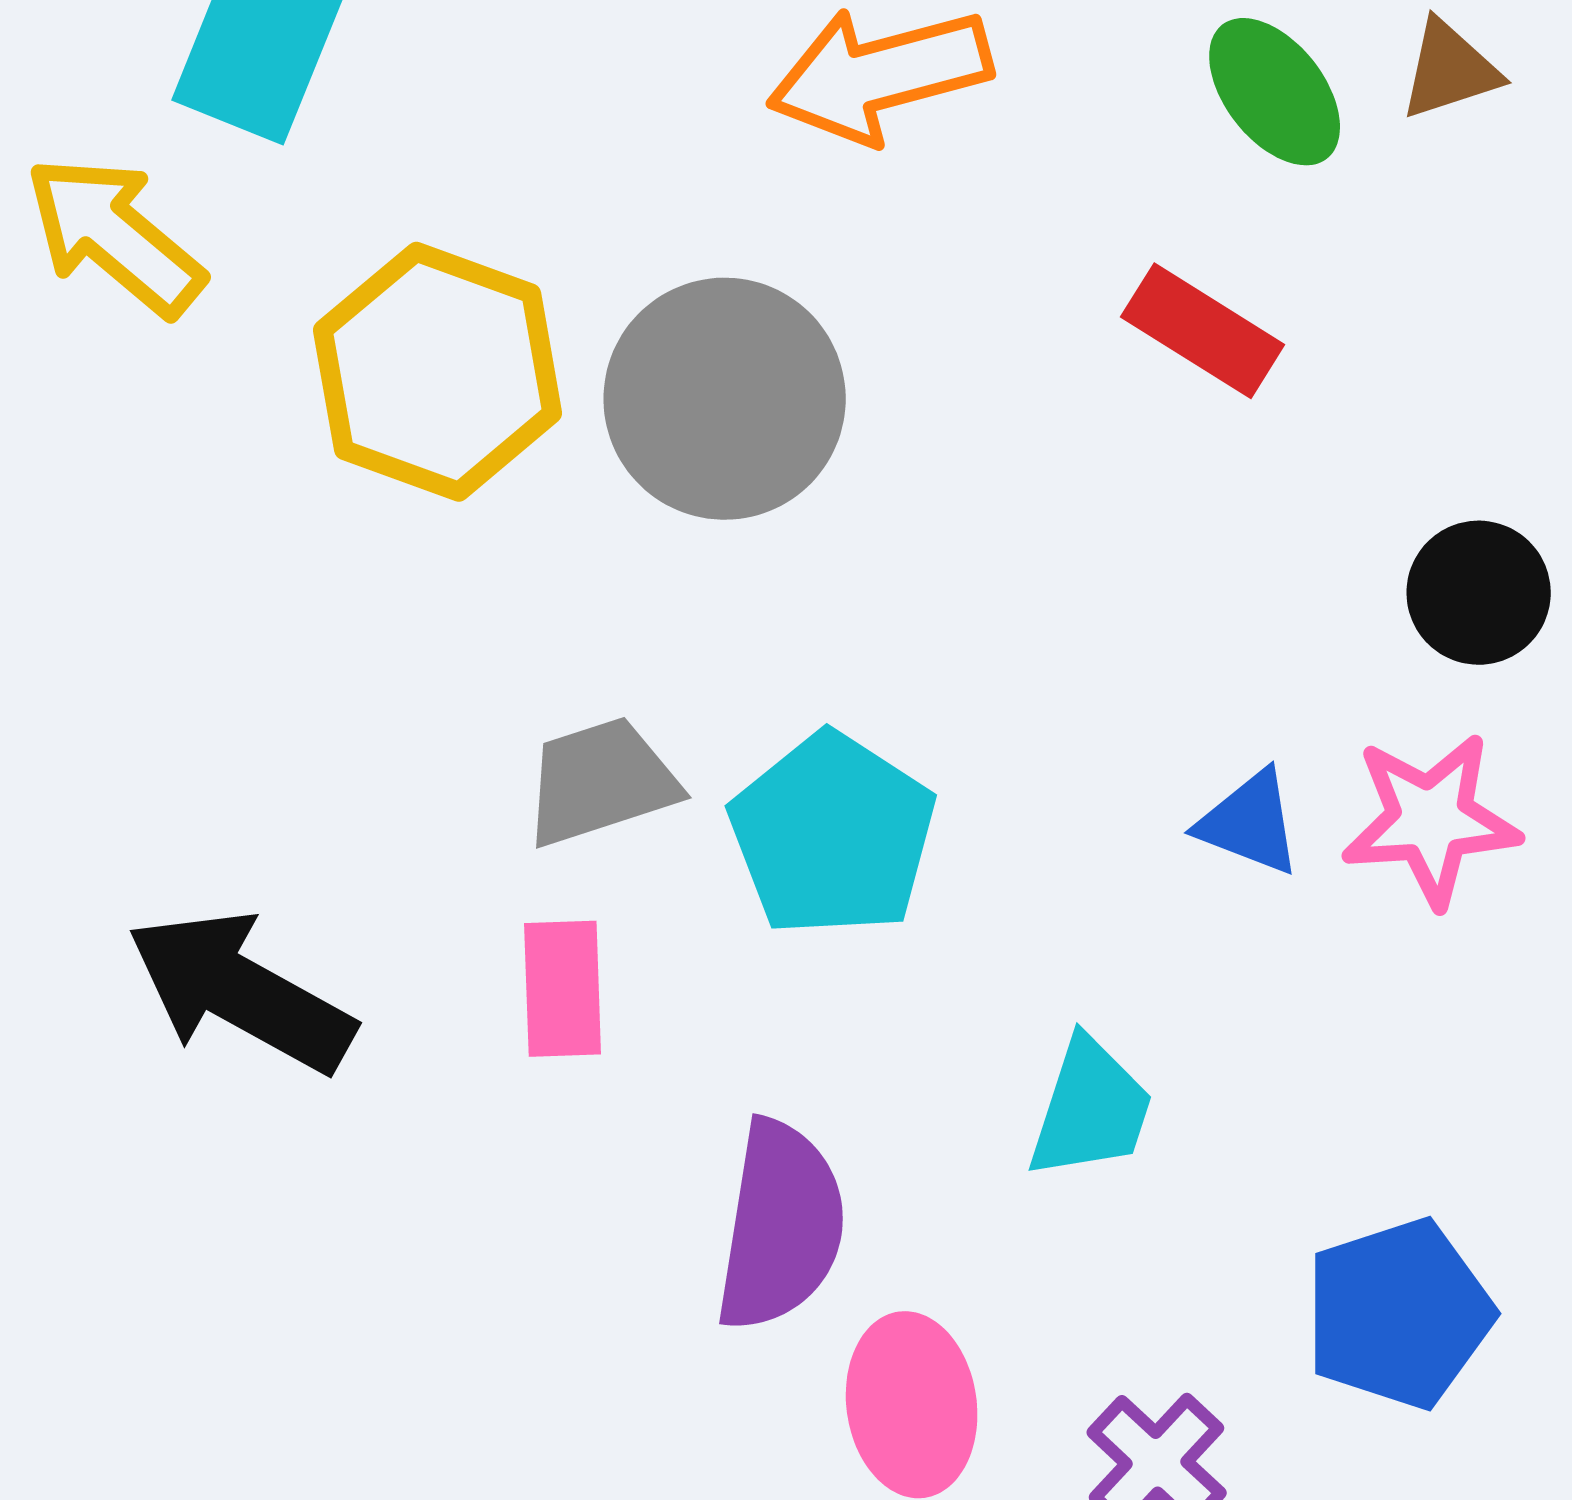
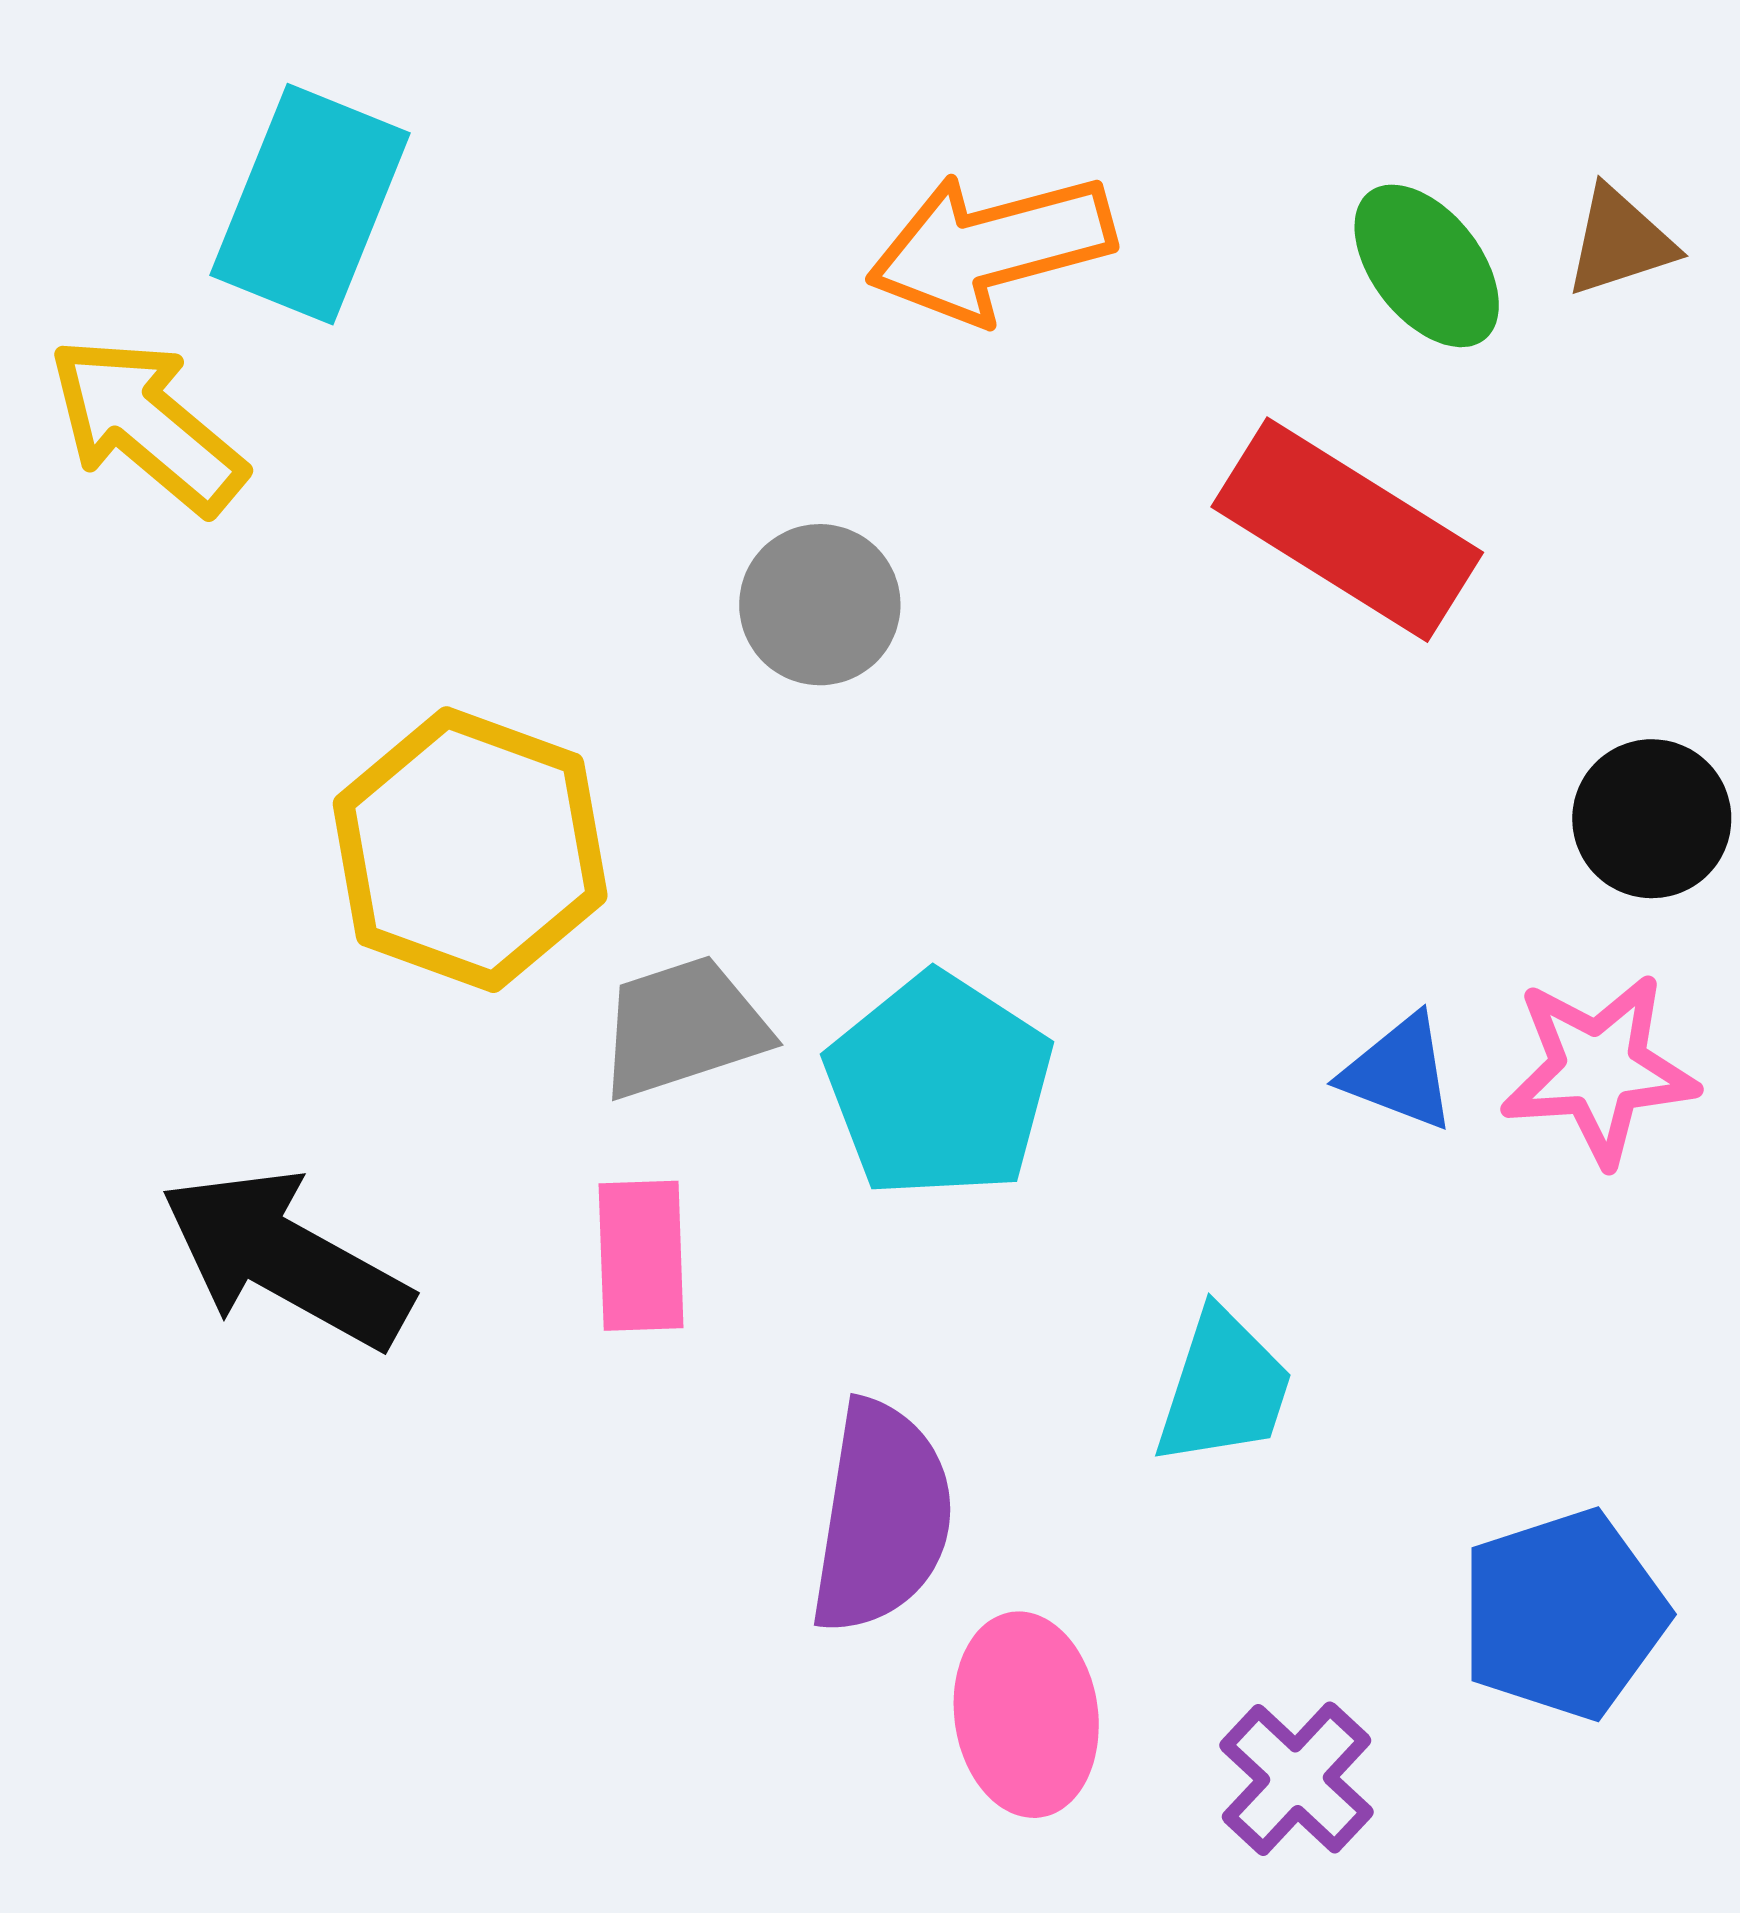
red rectangle: (1203, 331) -> (1347, 530), size x1.5
yellow hexagon: (438, 372) -> (470, 850), moved
gray circle: (725, 399) -> (820, 605), size x0.6

